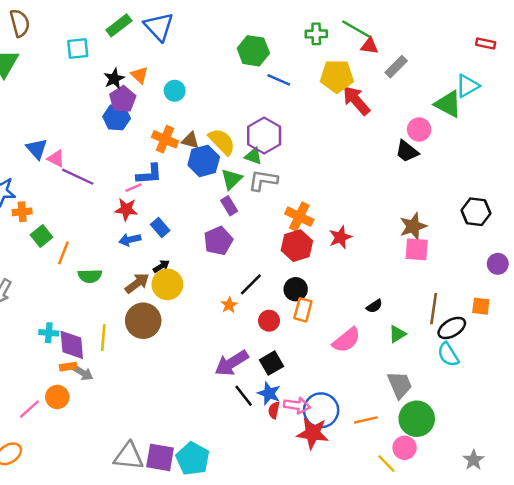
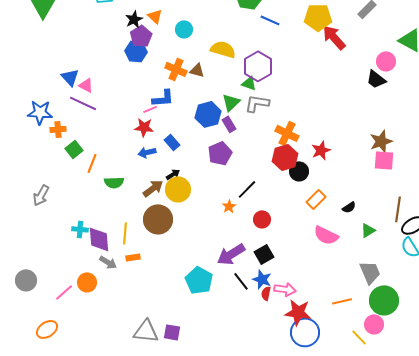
yellow semicircle: (222, 142) -> (223, 49), moved, turned -30
blue hexagon: (204, 161) -> (208, 114), moved
purple line: (78, 177) -> (83, 103), moved
black circle: (296, 289) -> (299, 171), moved
orange rectangle: (303, 310) -> (316, 199), moved, turned 30
pink semicircle: (346, 340) -> (326, 235), turned 65
orange rectangle: (68, 367) -> (133, 257), moved
blue circle: (321, 410) -> (305, 332), moved
purple square: (160, 457) -> (172, 332), size x0.7
cyan pentagon: (193, 459) -> (199, 280), moved

